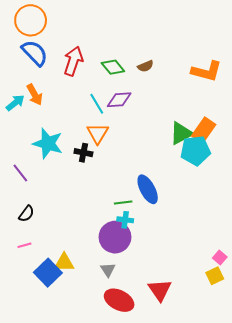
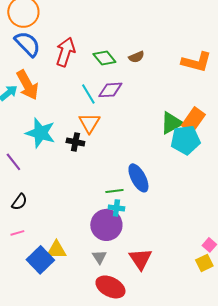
orange arrow: (35, 95) -> (27, 85), size x1.4
red triangle: (160, 290) -> (140, 259), moved

